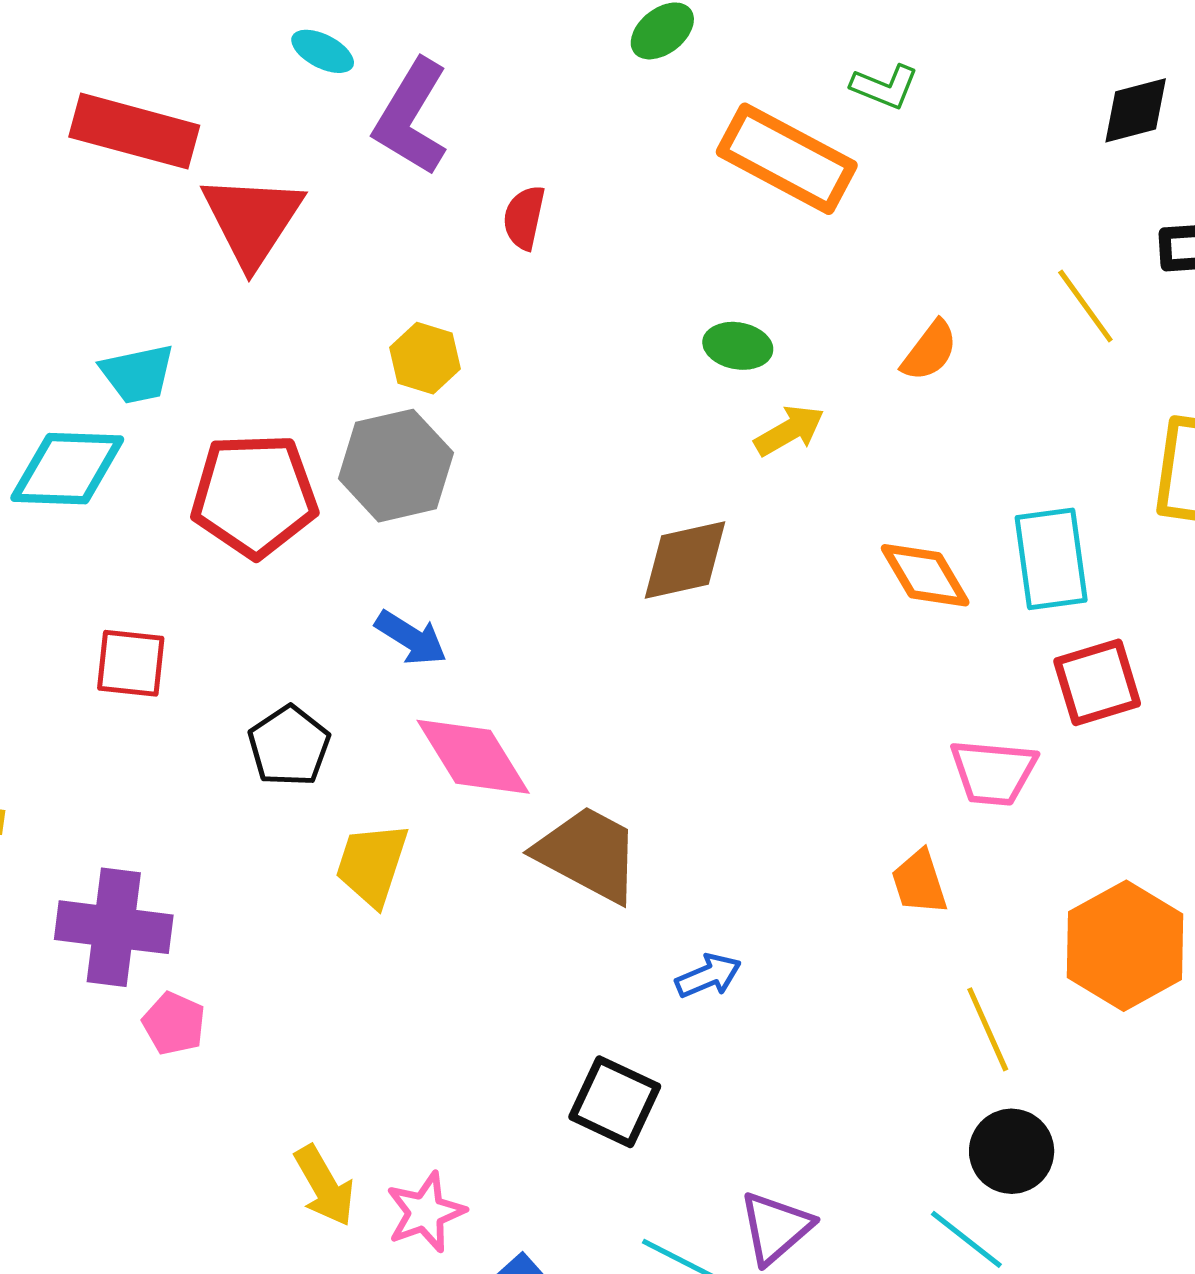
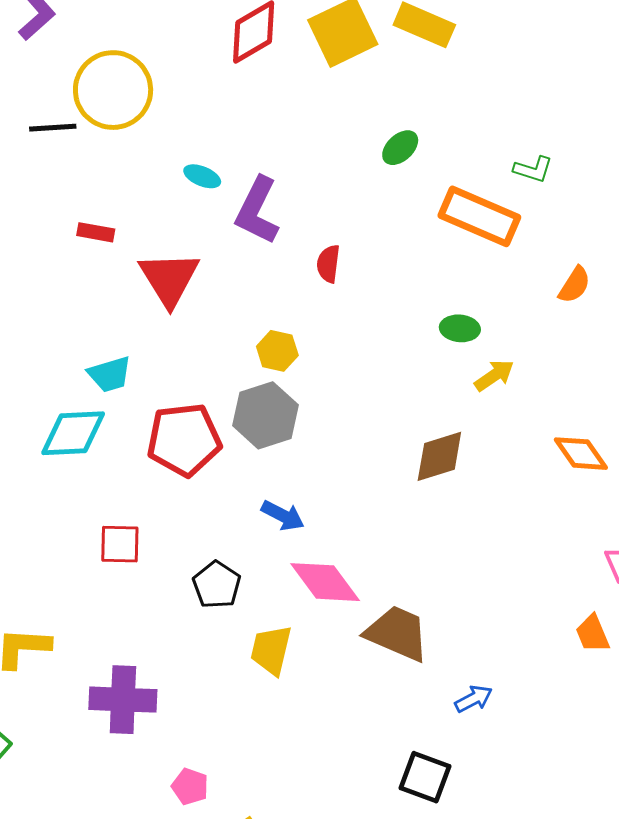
red rectangle: (134, 131) -> (96, 232), size x0.5
orange semicircle: (930, 351) -> (575, 285), moved
pink pentagon: (174, 1023) -> (190, 787), moved

